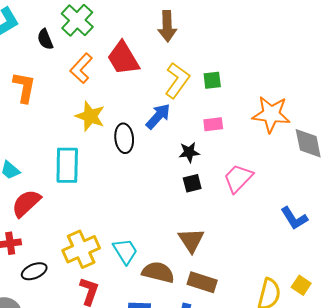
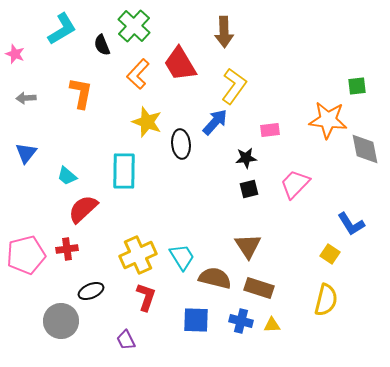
green square: (212, 80) -> (357, 86), moved
black ellipse: (34, 271) -> (91, 291), moved
yellow square: (301, 285) -> (330, 254), moved

